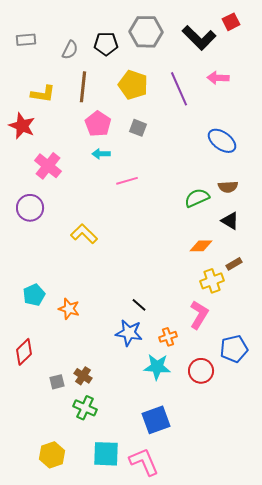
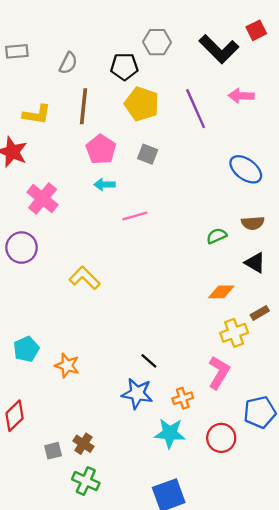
gray hexagon: (146, 32) -> (157, 42), size x0.7
black pentagon: (106, 44) -> (124, 67), moved
green semicircle: (197, 198) -> (217, 236), size x0.7

